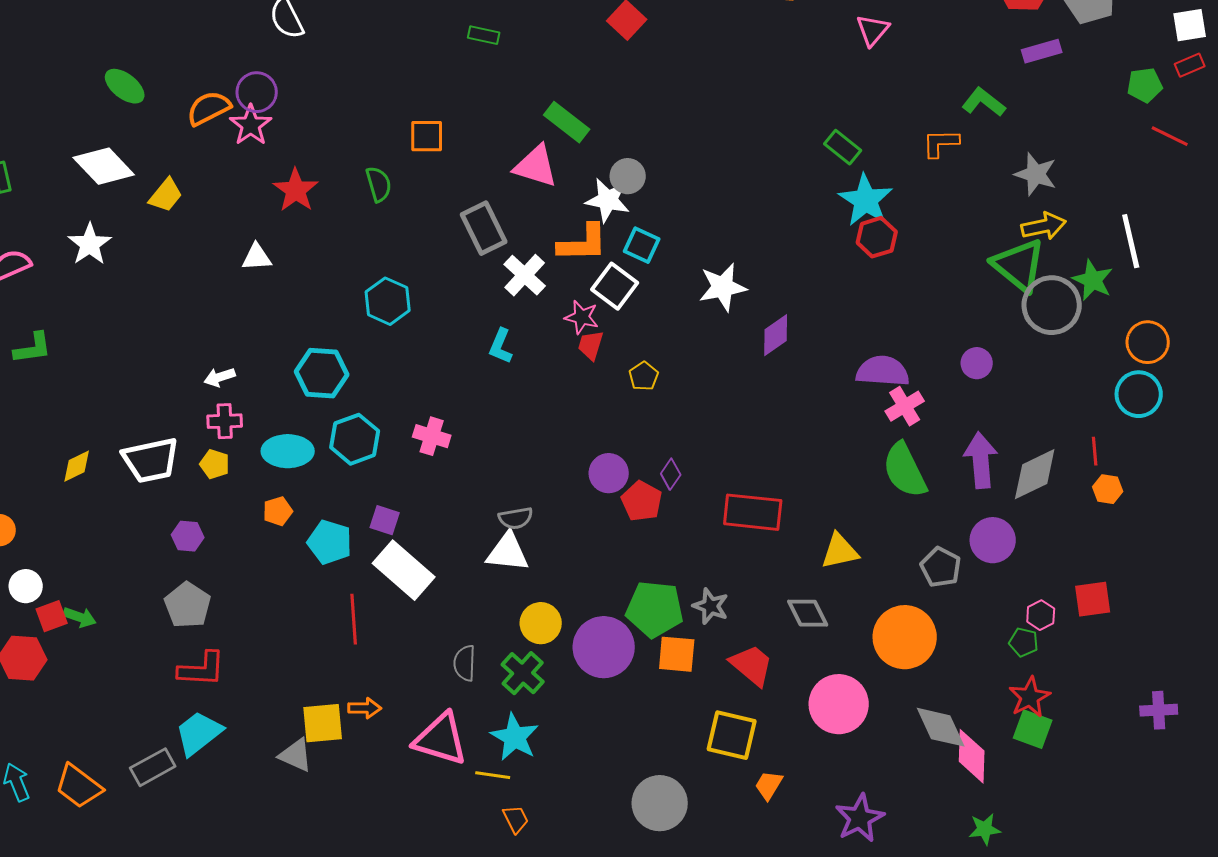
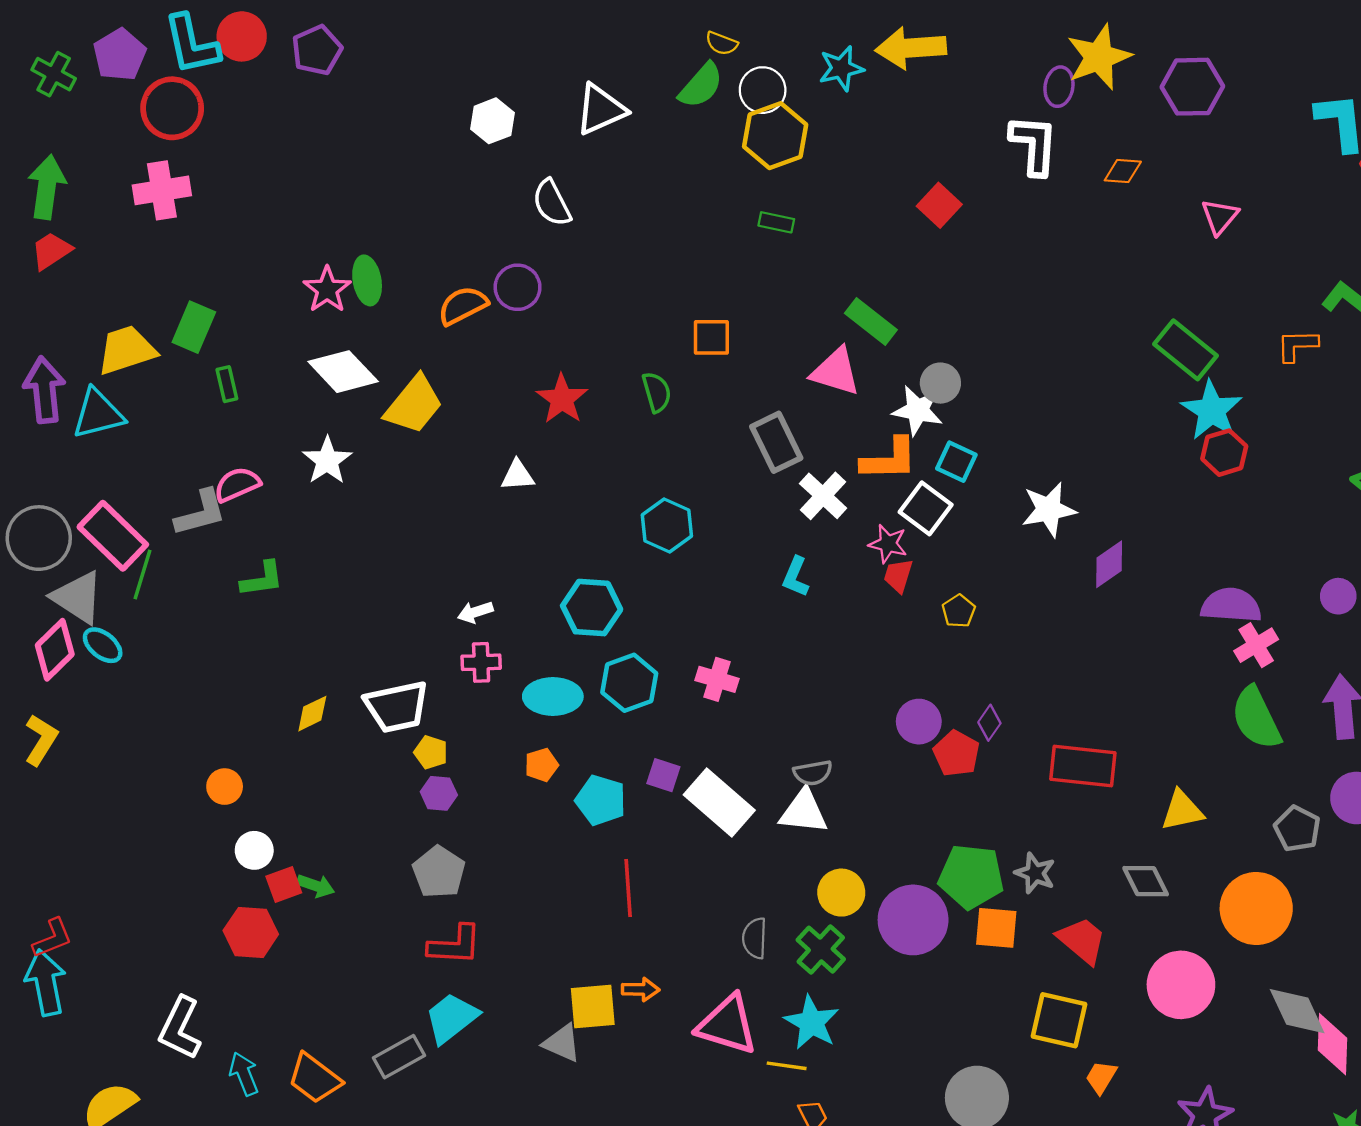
green ellipse: (125, 86) -> (367, 280), turned 42
pink star: (251, 125) -> (327, 290), moved
green rectangle: (843, 147) -> (1185, 350), size x1.5
yellow trapezoid: (166, 195) -> (414, 405), size x1.5
yellow pentagon: (215, 464) -> (431, 752), moved
white rectangle: (404, 570) -> (719, 802), moved

